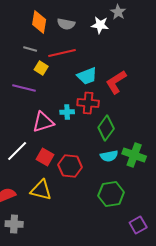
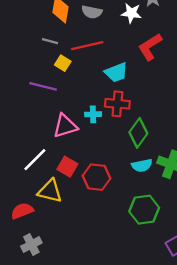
red L-shape: (116, 82) -> (150, 47), moved
yellow triangle: (41, 190) -> (50, 191), moved
gray cross: (14, 224) -> (31, 245), turned -30

